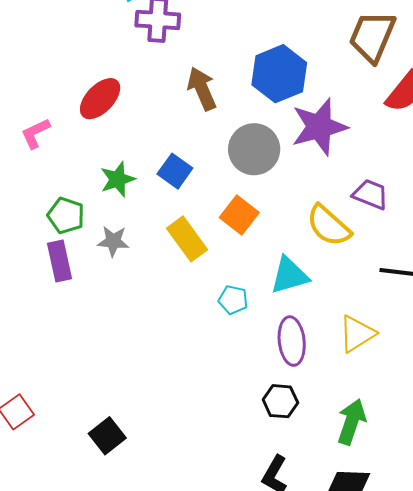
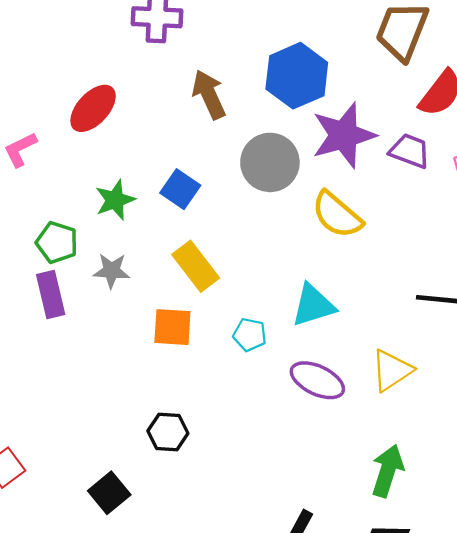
purple trapezoid: (371, 194) -> (410, 151), moved
orange square: (239, 215) -> (172, 327), moved, turned -33
yellow semicircle: (329, 226) -> (337, 215), moved
purple ellipse: (292, 341) -> (317, 380), turned -57
black hexagon: (280, 401) -> (168, 432), moved

